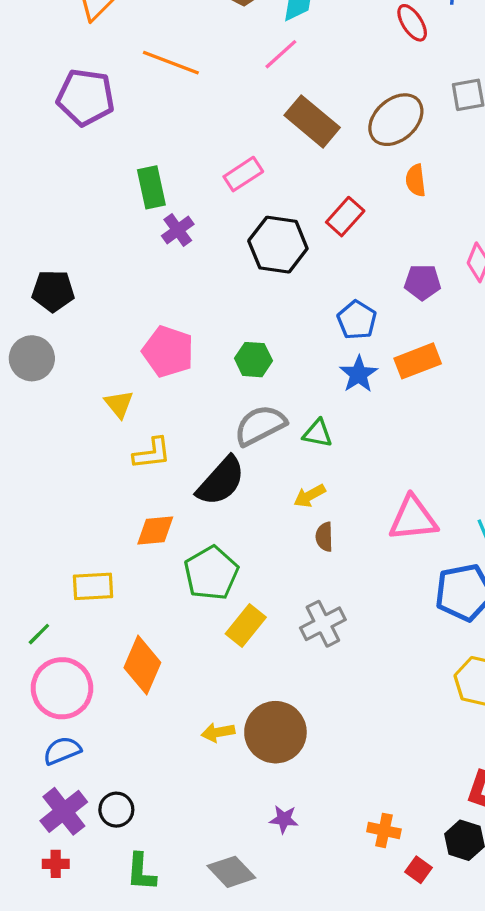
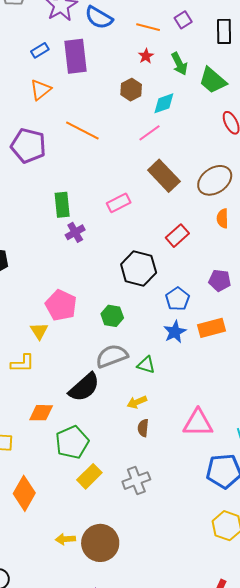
black hexagon: (278, 245) -> (139, 268), moved
yellow triangle: (119, 404) -> (39, 331), moved
yellow L-shape: (152, 453) -> (22, 363), moved

